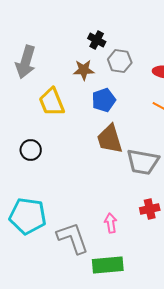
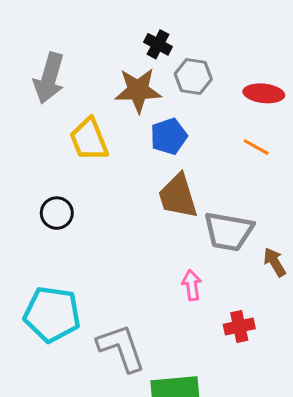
brown star: (84, 70) -> (138, 90), size x1.4
red cross: (150, 209) -> (239, 327), moved
pink arrow: (111, 223) -> (192, 285), moved

